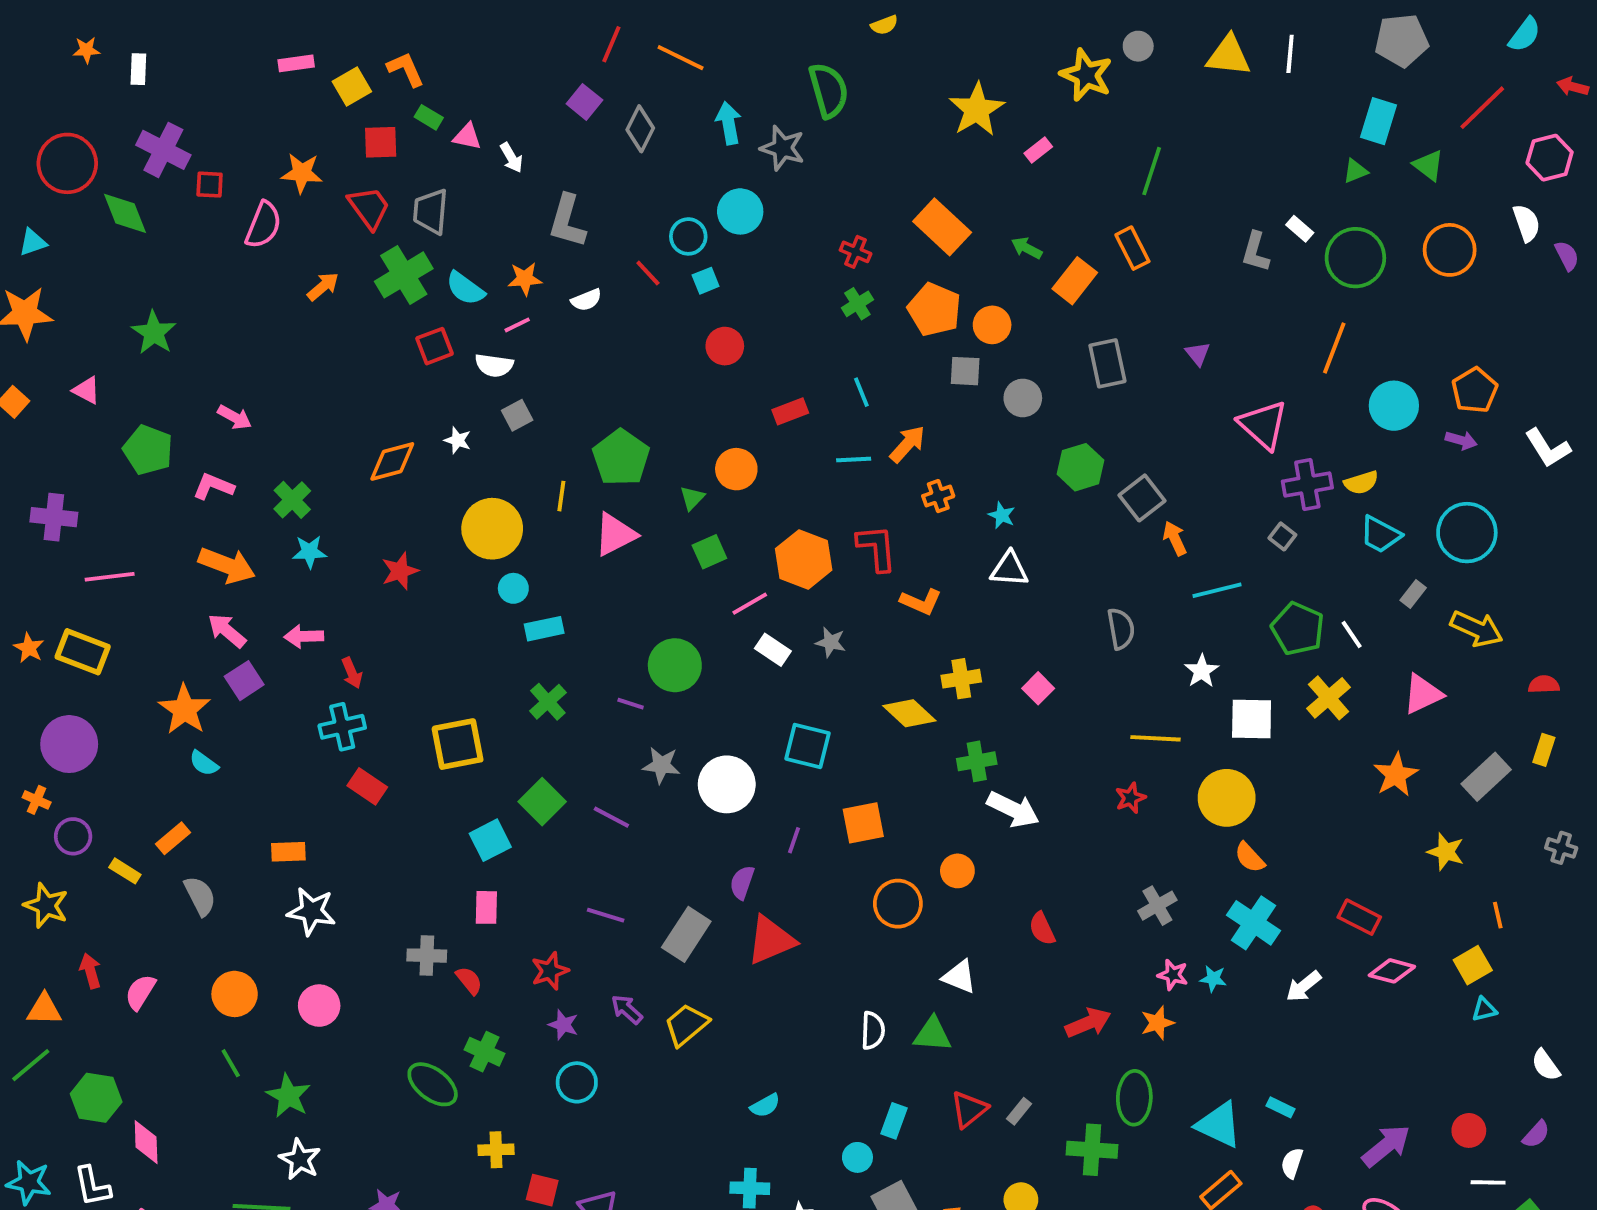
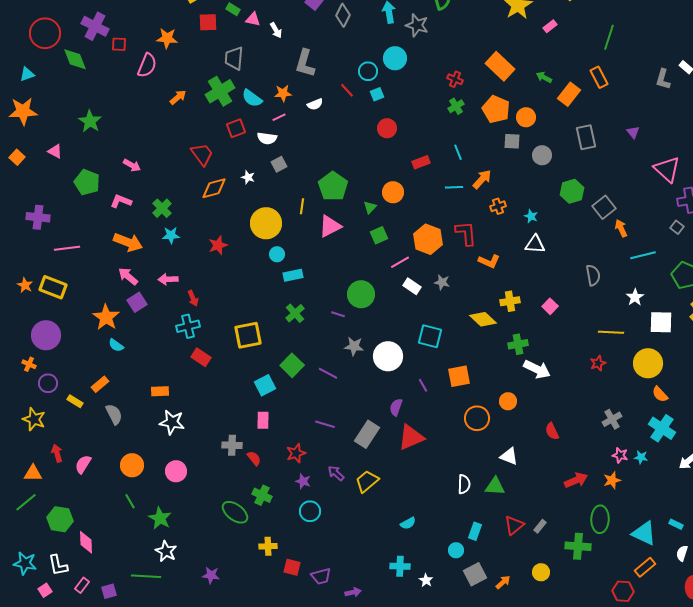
red trapezoid: (369, 208) -> (202, 154), moved
purple line: (794, 840) -> (423, 385), turned -48

